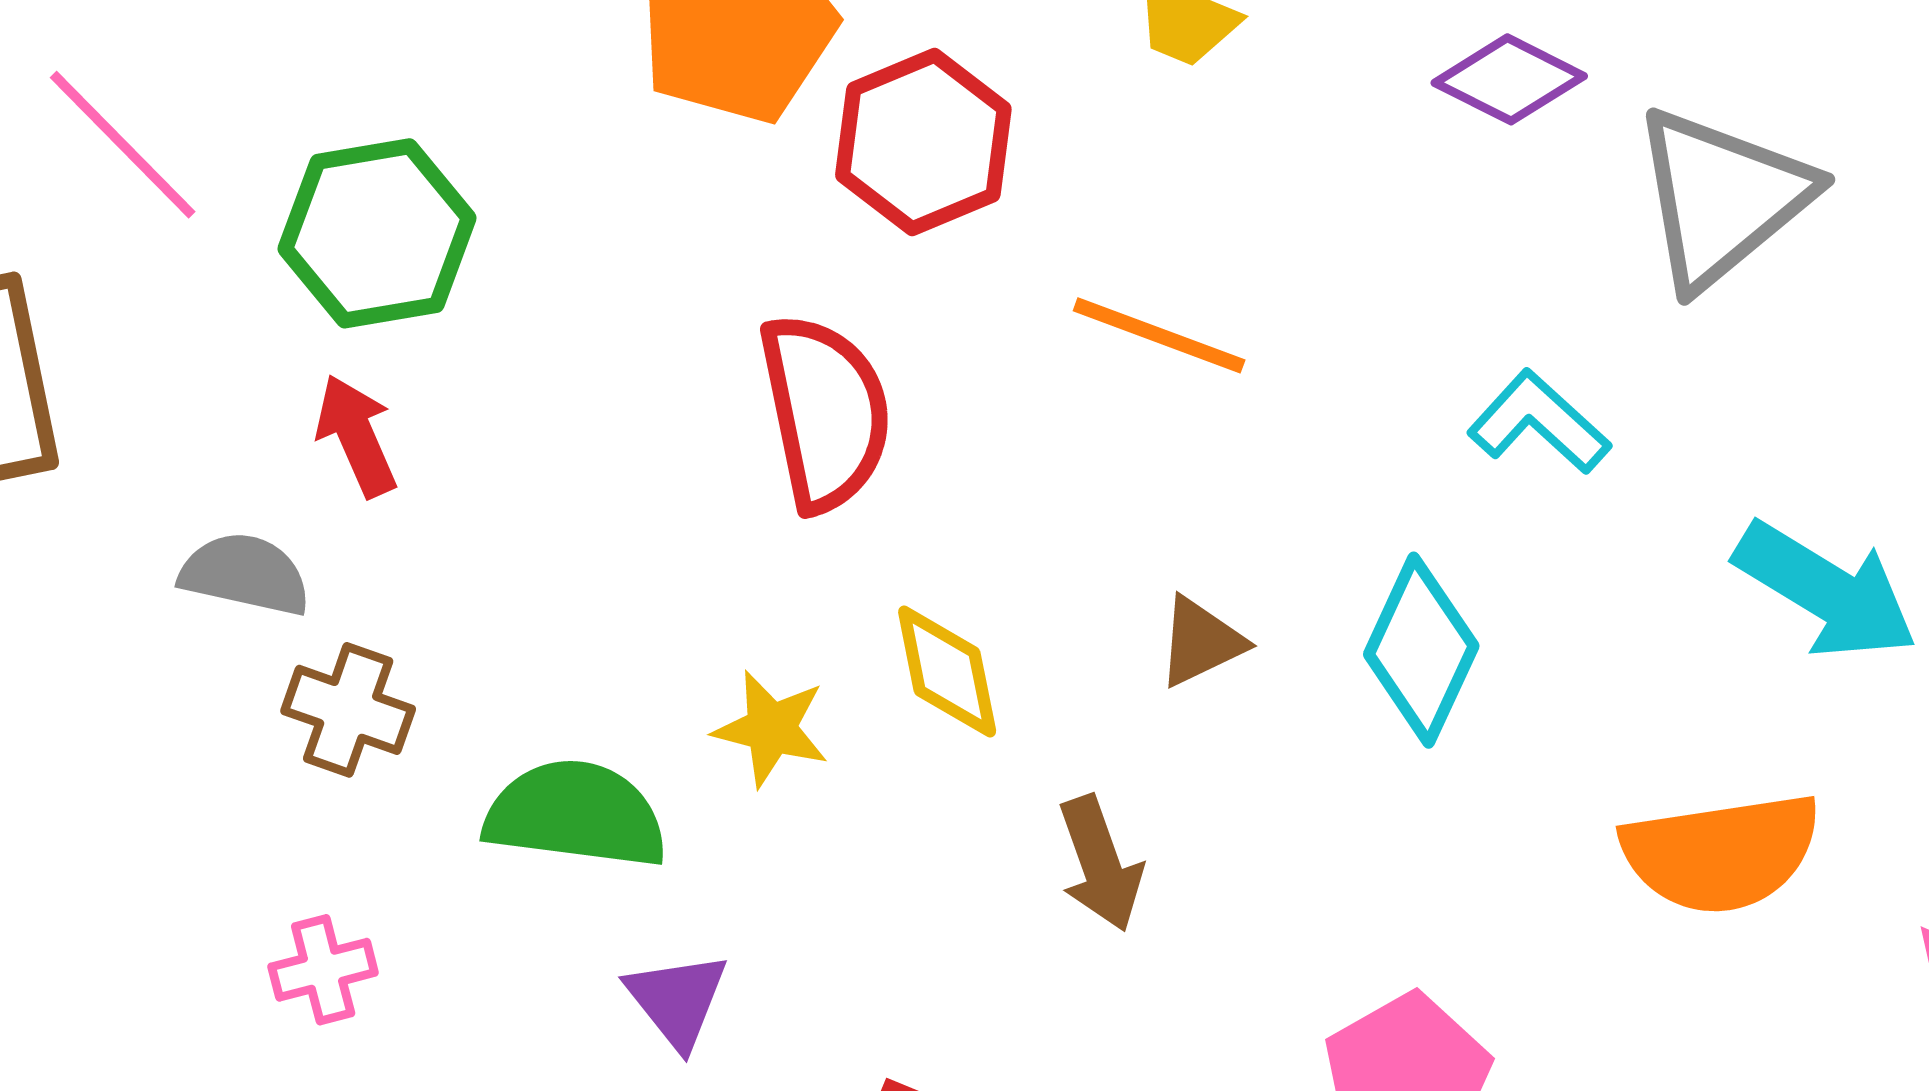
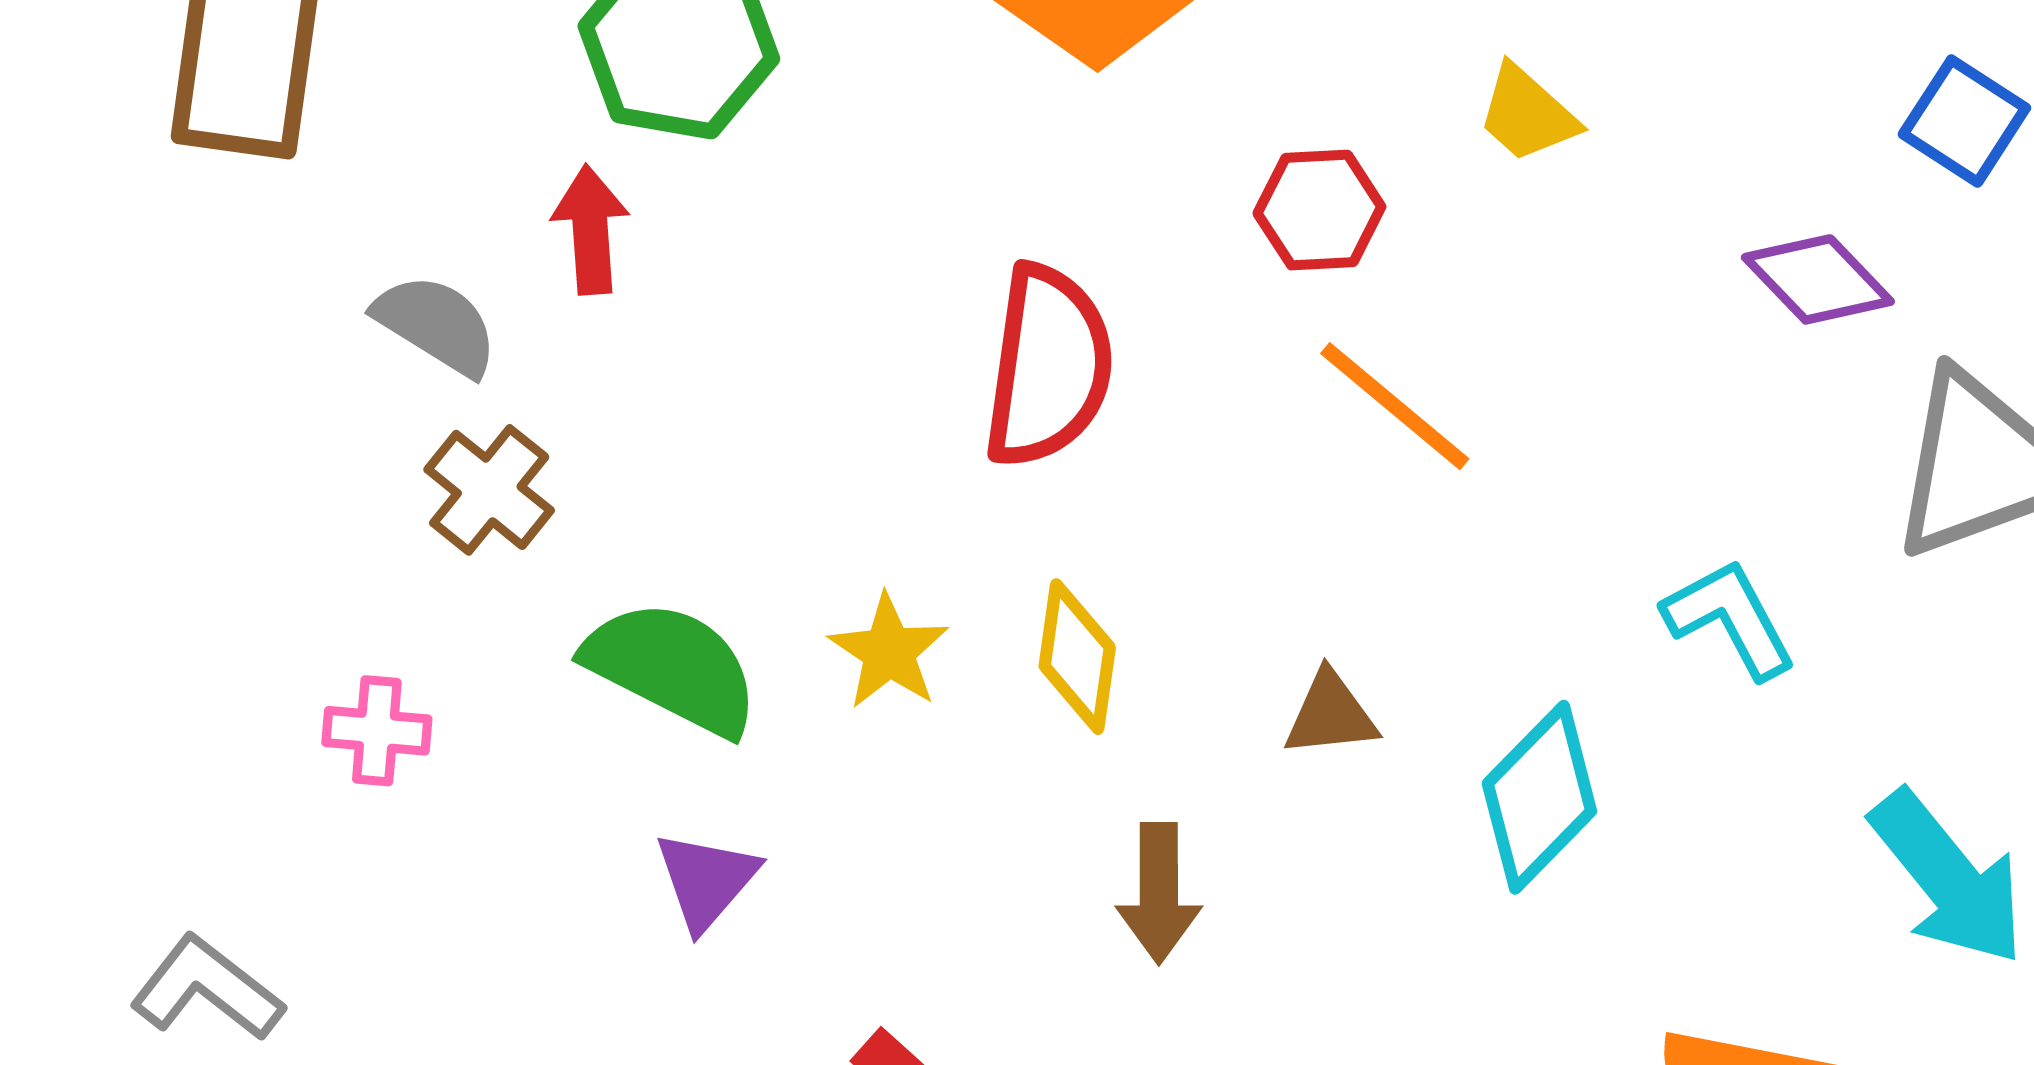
red hexagon: (923, 142) -> (1319, 210), moved, size x0.7

